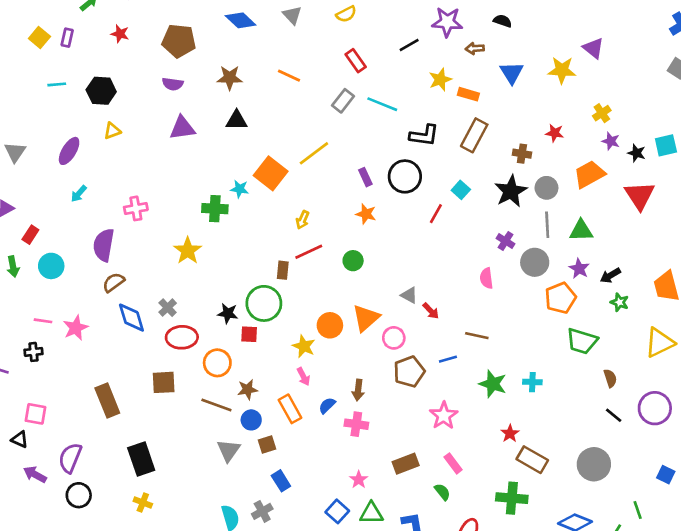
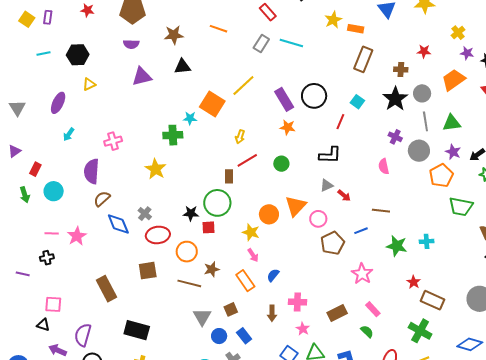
black L-shape: (424, 135) -> (330, 155), moved
purple rectangle: (365, 177) -> (284, 99), size x1.6
gray triangle: (409, 295) -> (327, 185), turned -48
brown arrow: (358, 390) -> (272, 313), moved
blue circle: (251, 420) -> (219, 336), moved
pink cross: (356, 424) -> (297, 302), moved
black rectangle: (141, 459) -> (137, 330), turned -50
green cross: (512, 498) -> (420, 331), turned 30

